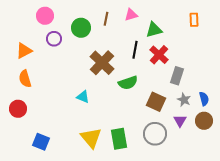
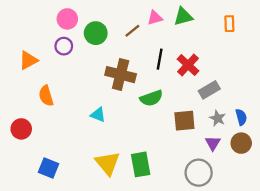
pink circle: (45, 16) -> (67, 19), moved
brown line: (106, 19) -> (132, 31), moved, turned 40
green triangle: (154, 30) -> (183, 17), moved
brown cross: (102, 63) -> (121, 75), turned -30
gray rectangle: (177, 76) -> (209, 90), turned 42
orange semicircle: (25, 79) -> (46, 96), moved
brown square: (156, 102) -> (184, 121), turned -30
gray circle: (155, 134) -> (199, 173), moved

